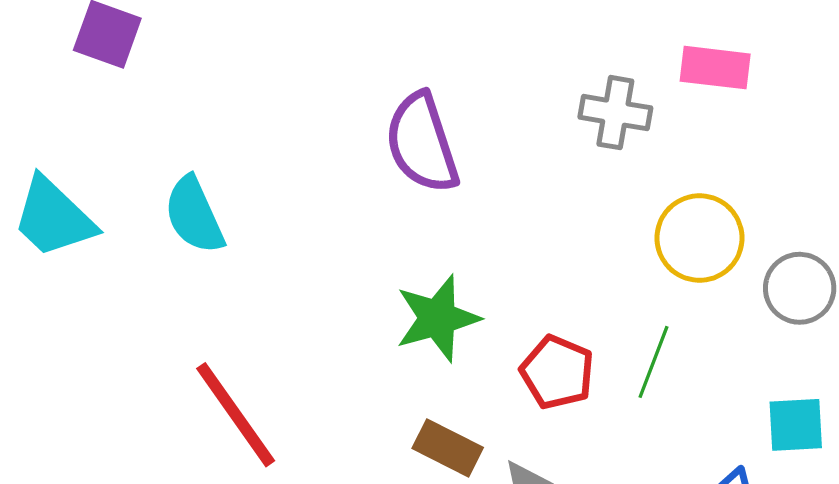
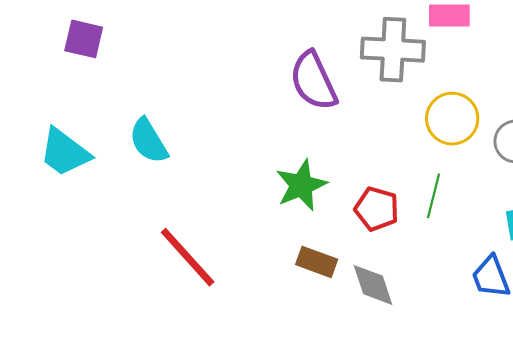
gray cross: (615, 113) -> (393, 50), size x1.5
purple semicircle: (422, 143) -> (313, 81), moved

